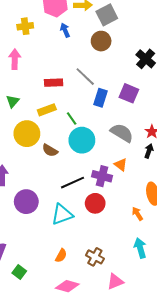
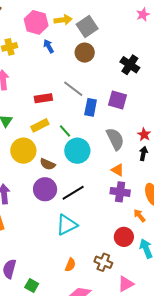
gray semicircle: (122, 133) -> (115, 139), turned 40
purple cross: (102, 176) -> (120, 192), moved
purple circle: (26, 202) -> (45, 189), moved
red circle: (95, 203) -> (124, 237), moved

